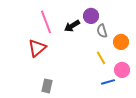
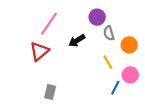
pink line: (46, 22) -> (49, 24), turned 55
black arrow: (72, 26) -> (77, 41), moved
blue line: (108, 82) -> (115, 88), turned -48

